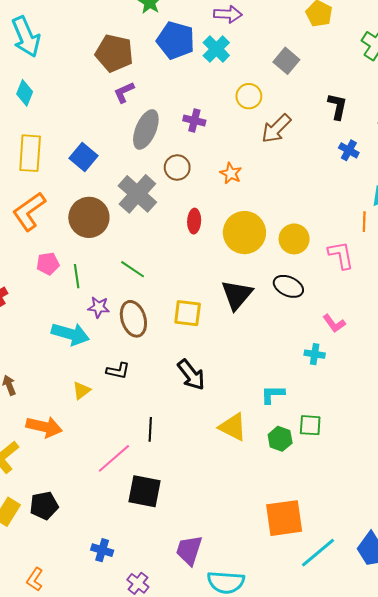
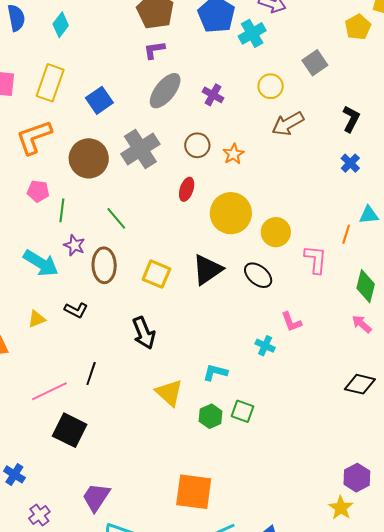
brown circle: (177, 168) -> (197, 145), moved

